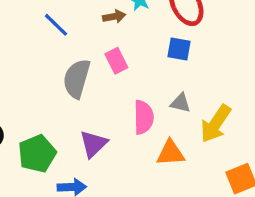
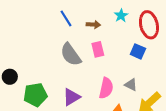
brown arrow: (114, 17) -> (93, 25), moved
gray semicircle: (77, 79) -> (71, 55), turned -65

